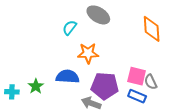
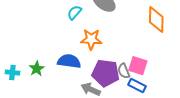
gray semicircle: (151, 82) -> (124, 71), moved

